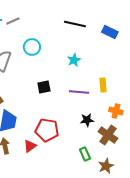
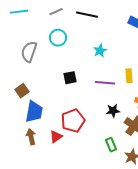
gray line: (13, 21) -> (56, 12), moved
black line: (75, 24) -> (87, 15), moved
red pentagon: (47, 130) -> (73, 121), turned -30

